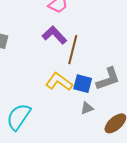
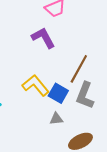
brown line: (73, 50) -> (79, 69), moved
gray L-shape: (108, 79) -> (85, 95), turned 116

